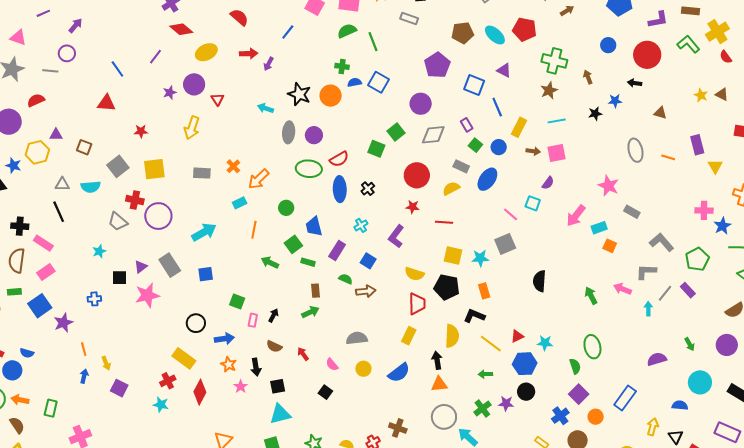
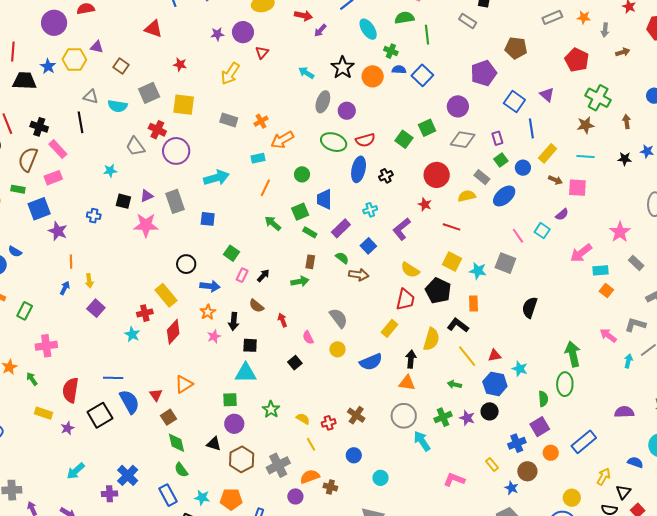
cyan ellipse: (495, 35) -> (368, 29), moved
gray square: (505, 244) -> (505, 263), turned 30
green arrow: (591, 296) -> (573, 354), moved, size x1.4
purple star: (63, 323) -> (58, 231), turned 30
gray semicircle: (357, 338) -> (339, 318), turned 45

